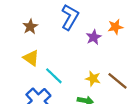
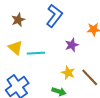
purple star: (94, 37) -> (72, 45), moved
cyan line: (54, 76) -> (36, 53), moved, turned -54

